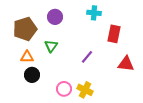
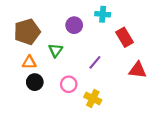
purple circle: (55, 17) -> (74, 25), moved
red rectangle: (114, 34) -> (125, 37), turned -42
pink circle: (64, 89) -> (69, 84), moved

